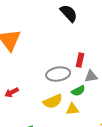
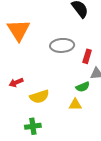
gray ellipse: (58, 74) -> (62, 45), moved
yellow semicircle: (53, 101) -> (39, 97), moved

